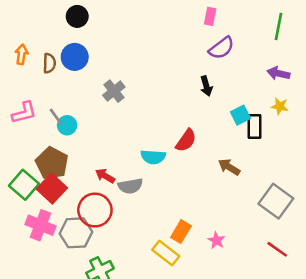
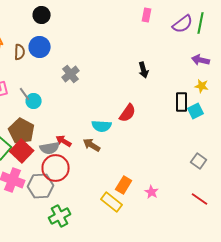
purple semicircle: (221, 48) -> (183, 24), moved
cyan square: (240, 115) -> (196, 111), moved
brown arrow: (229, 167) -> (92, 145), moved
gray semicircle: (130, 186) -> (50, 148), moved
gray square: (276, 201) -> (199, 161), size x0.6

